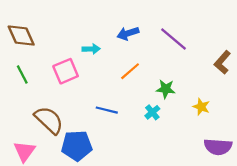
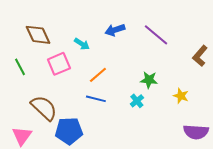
brown diamond: (21, 36) -> (38, 35), moved
cyan arrow: (91, 49) -> (82, 44), turned 35
orange line: (130, 71) -> (98, 75), moved

